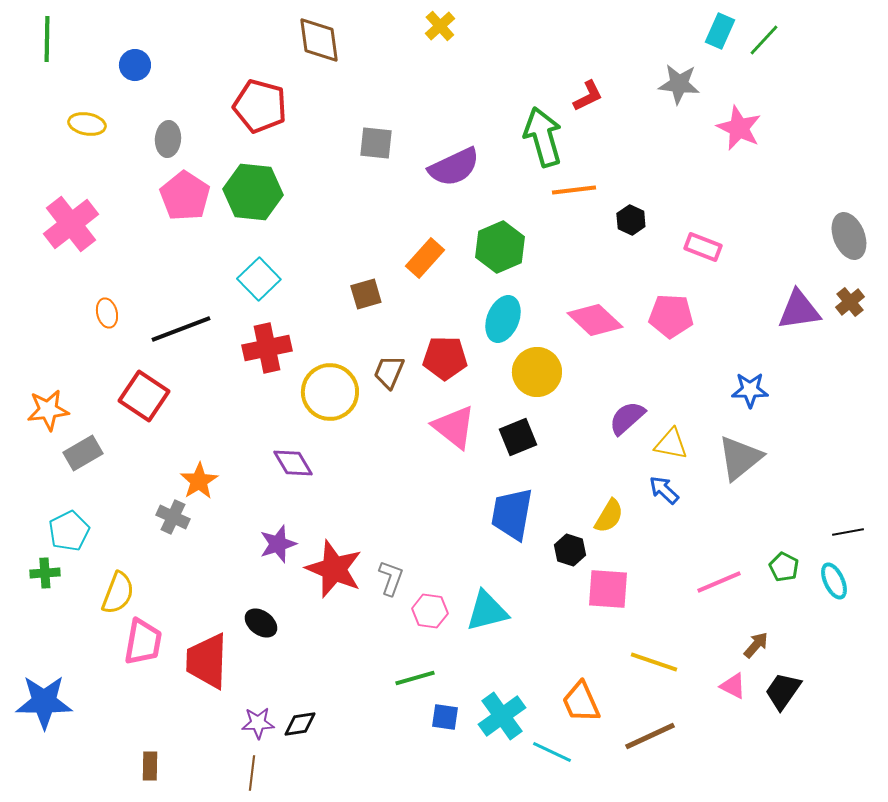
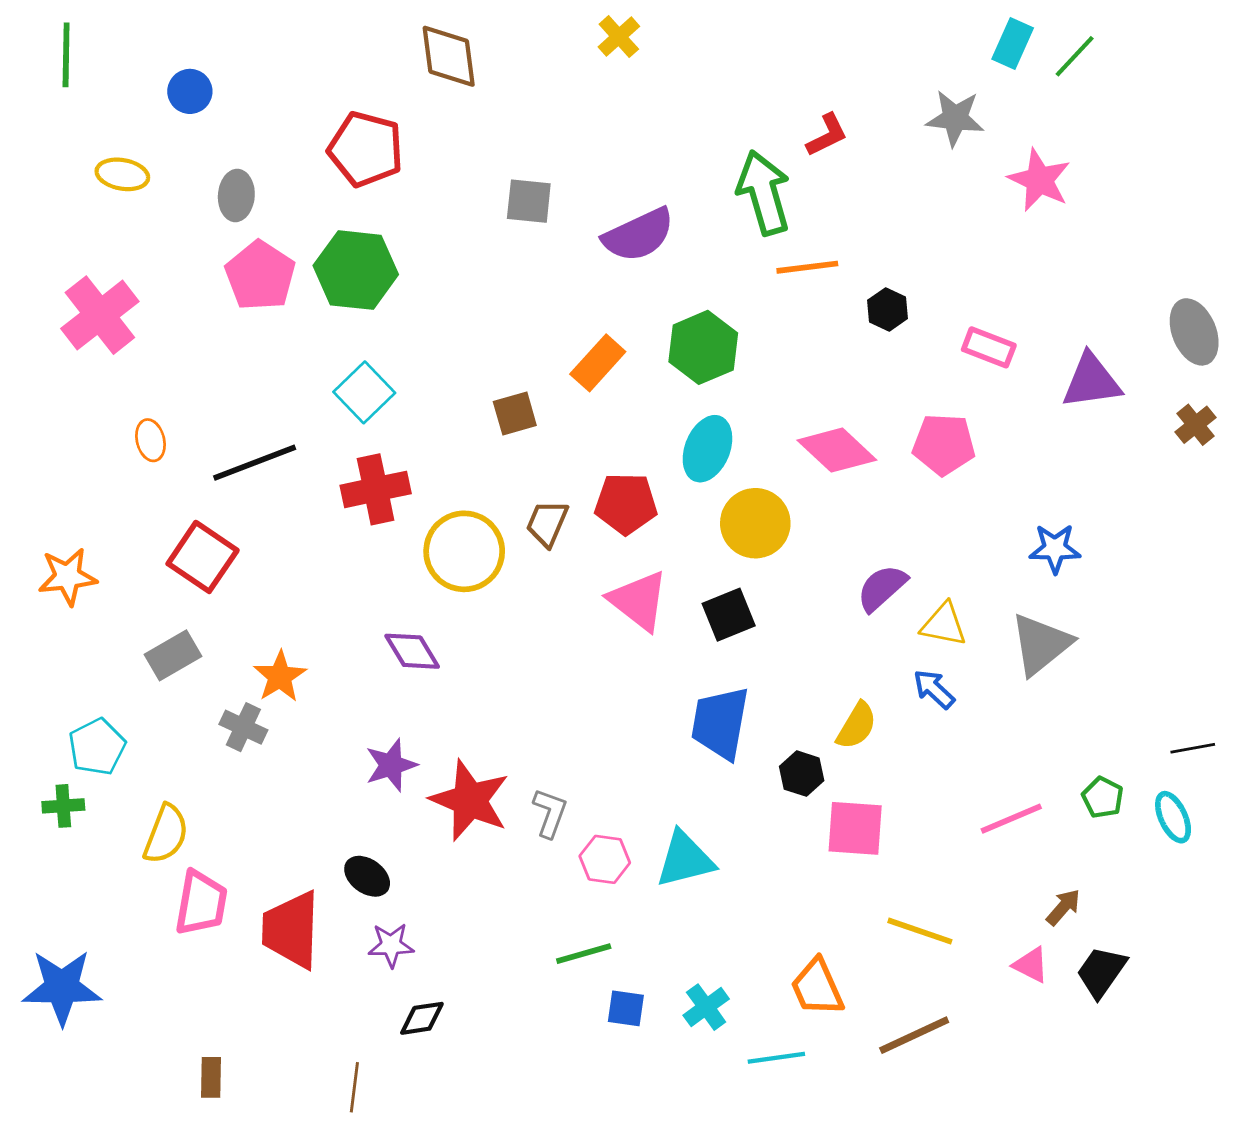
purple triangle: (799, 310) -> (1091, 381), moved
gray rectangle: (83, 453) -> (173, 655), moved
cyan cross: (502, 716) -> (706, 1007), size x0.7
purple star: (258, 723) -> (391, 945), moved
cyan line: (552, 752) -> (776, 1058), turned -33

